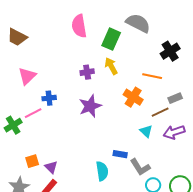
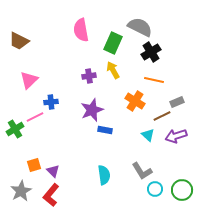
black cross: (170, 51) -> (151, 52), moved
blue rectangle: (120, 154) -> (105, 130), moved

